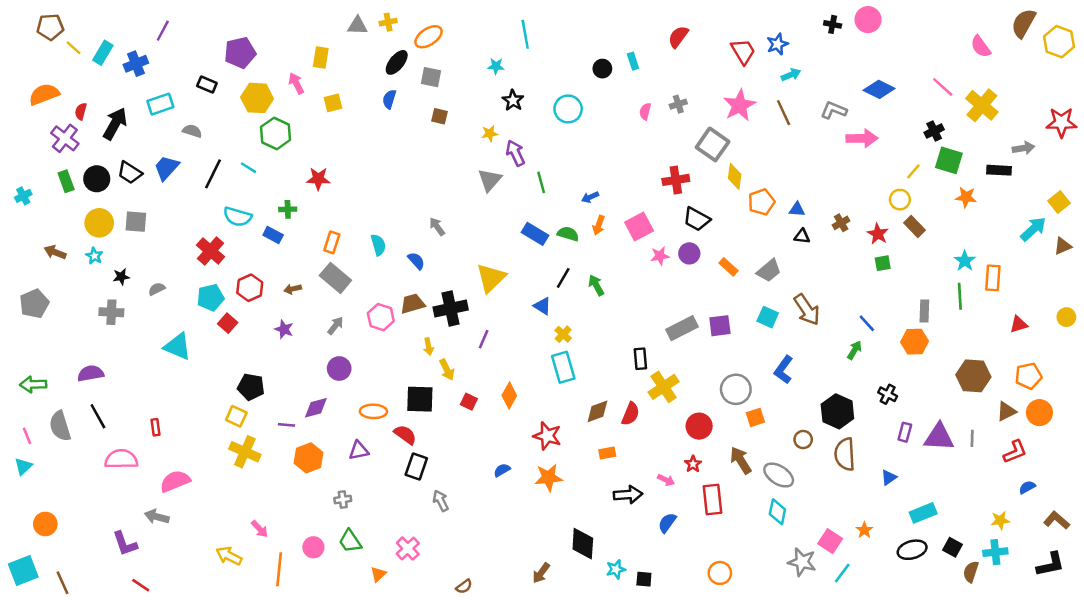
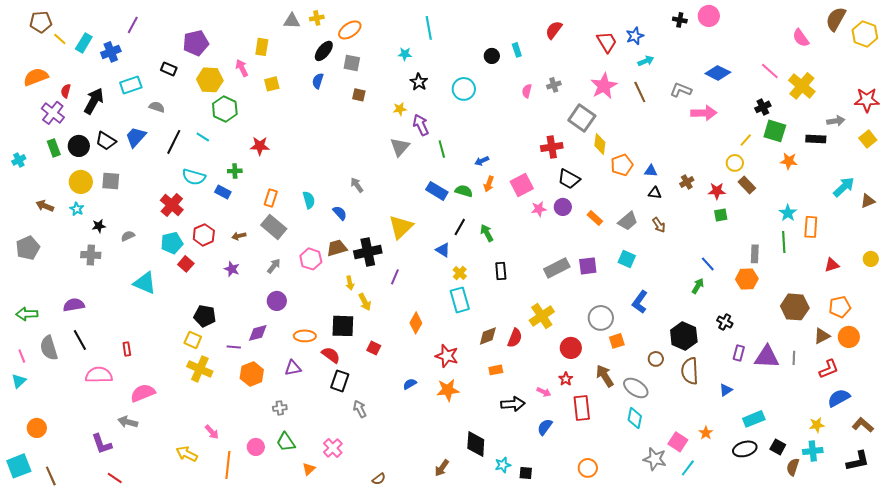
yellow square: (1059, 202) -> (868, 139), moved
red star: (878, 234) -> (717, 191), turned -30
brown arrow: (807, 310) -> (659, 225), moved, size x0.6
black rectangle: (640, 359) -> (501, 271), moved
red square: (469, 402) -> (374, 348), moved
blue semicircle: (1027, 487) -> (839, 398), size x1.6

